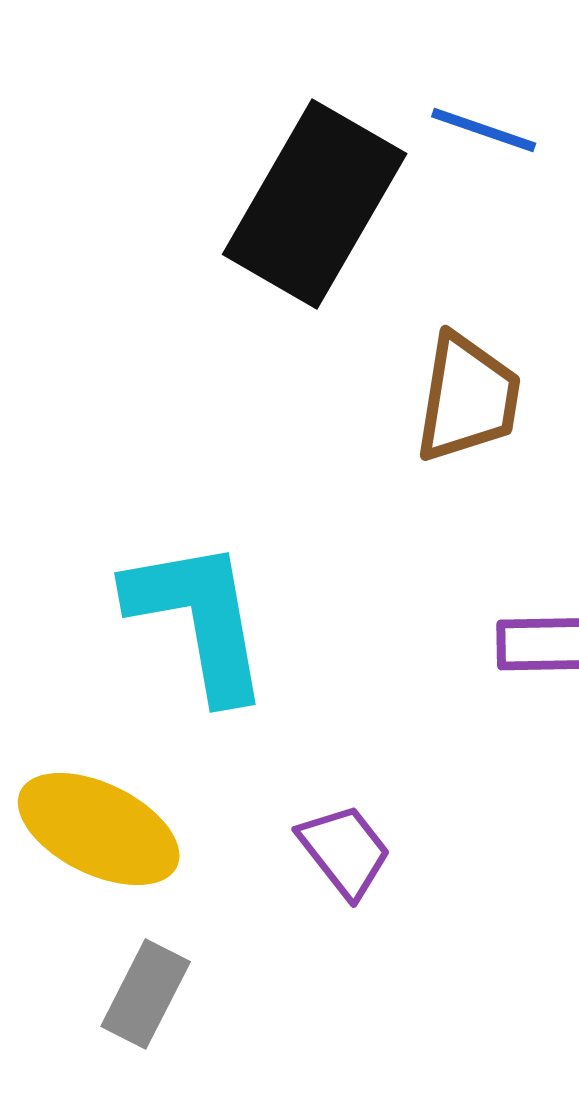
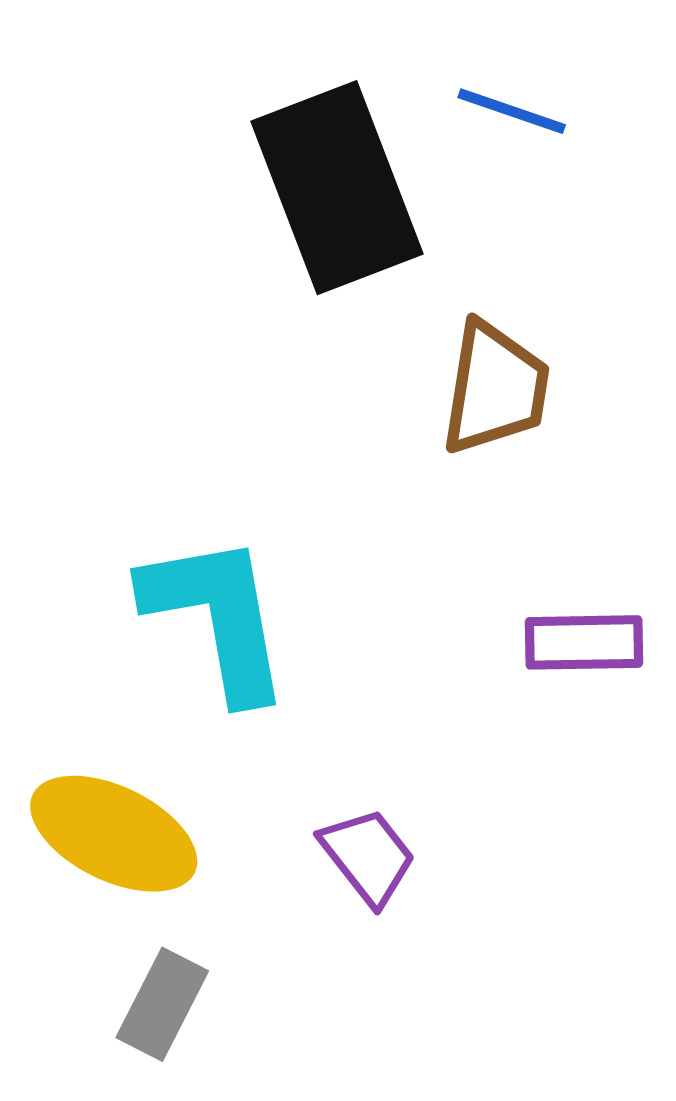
black rectangle: (315, 204) -> (337, 188), turned -51

